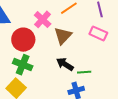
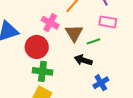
green line: (84, 72) -> (94, 41), moved

